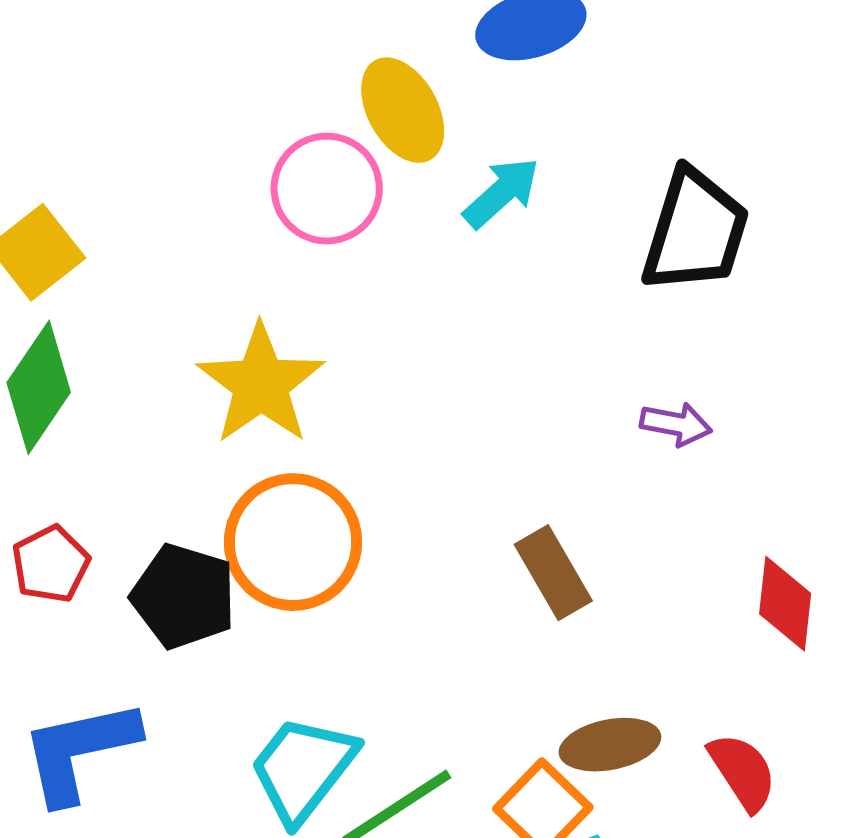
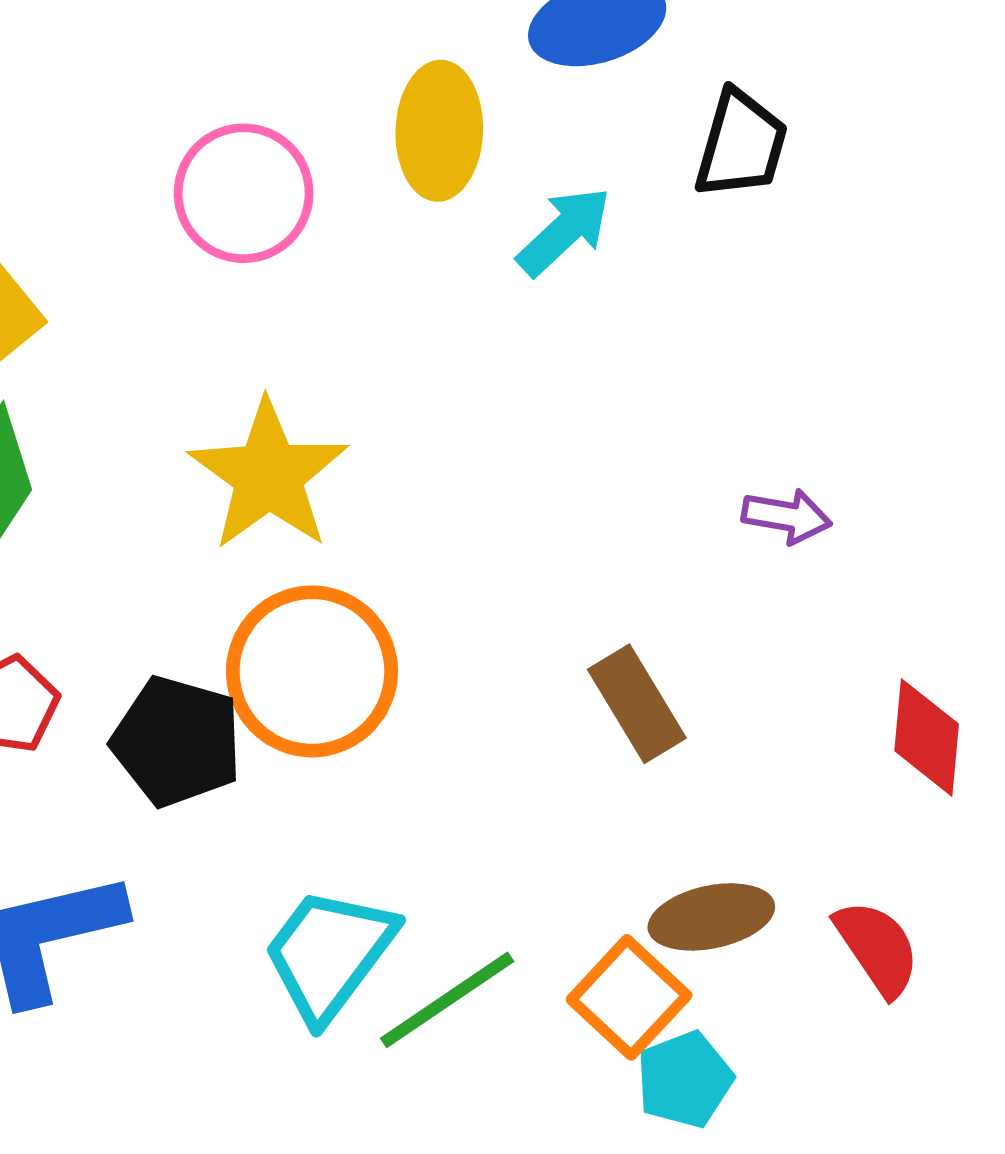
yellow ellipse: (403, 110) -> (439, 131), turned 32
pink circle: (327, 189) -> (244, 193), moved
black trapezoid: (695, 231) -> (741, 144), moved, size x0.7

